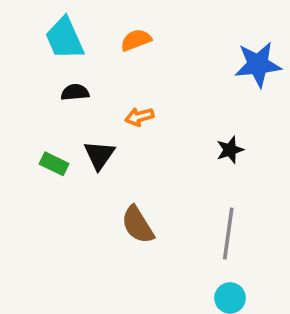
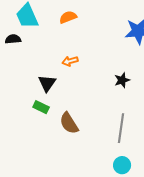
black semicircle: (75, 92) -> (13, 39), moved
green rectangle: (54, 164) -> (41, 107), moved

